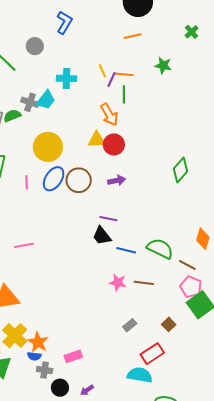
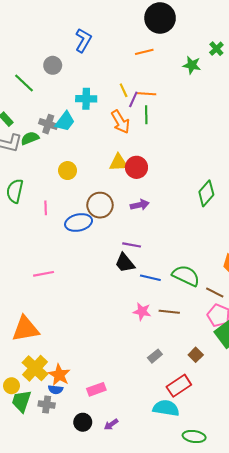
orange line: (133, 36) -> (144, 52), moved
green star: (163, 65) -> (192, 65), moved
orange arrow: (109, 115) -> (120, 122), moved
yellow circle: (48, 147) -> (68, 171), size x0.6
blue ellipse: (54, 179) -> (79, 222), moved, turned 45
gray cross: (45, 370) -> (47, 405), moved

